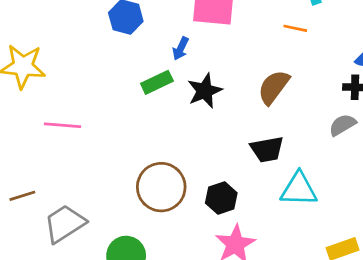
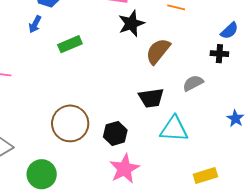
blue arrow: (181, 49) -> (35, 24), moved
black star: (205, 91) -> (131, 23), moved
gray semicircle: (342, 125) -> (193, 83), moved

